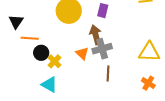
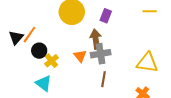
black triangle: (16, 22) -> (16, 38), moved
orange line: (30, 38) -> (29, 35), turned -66

